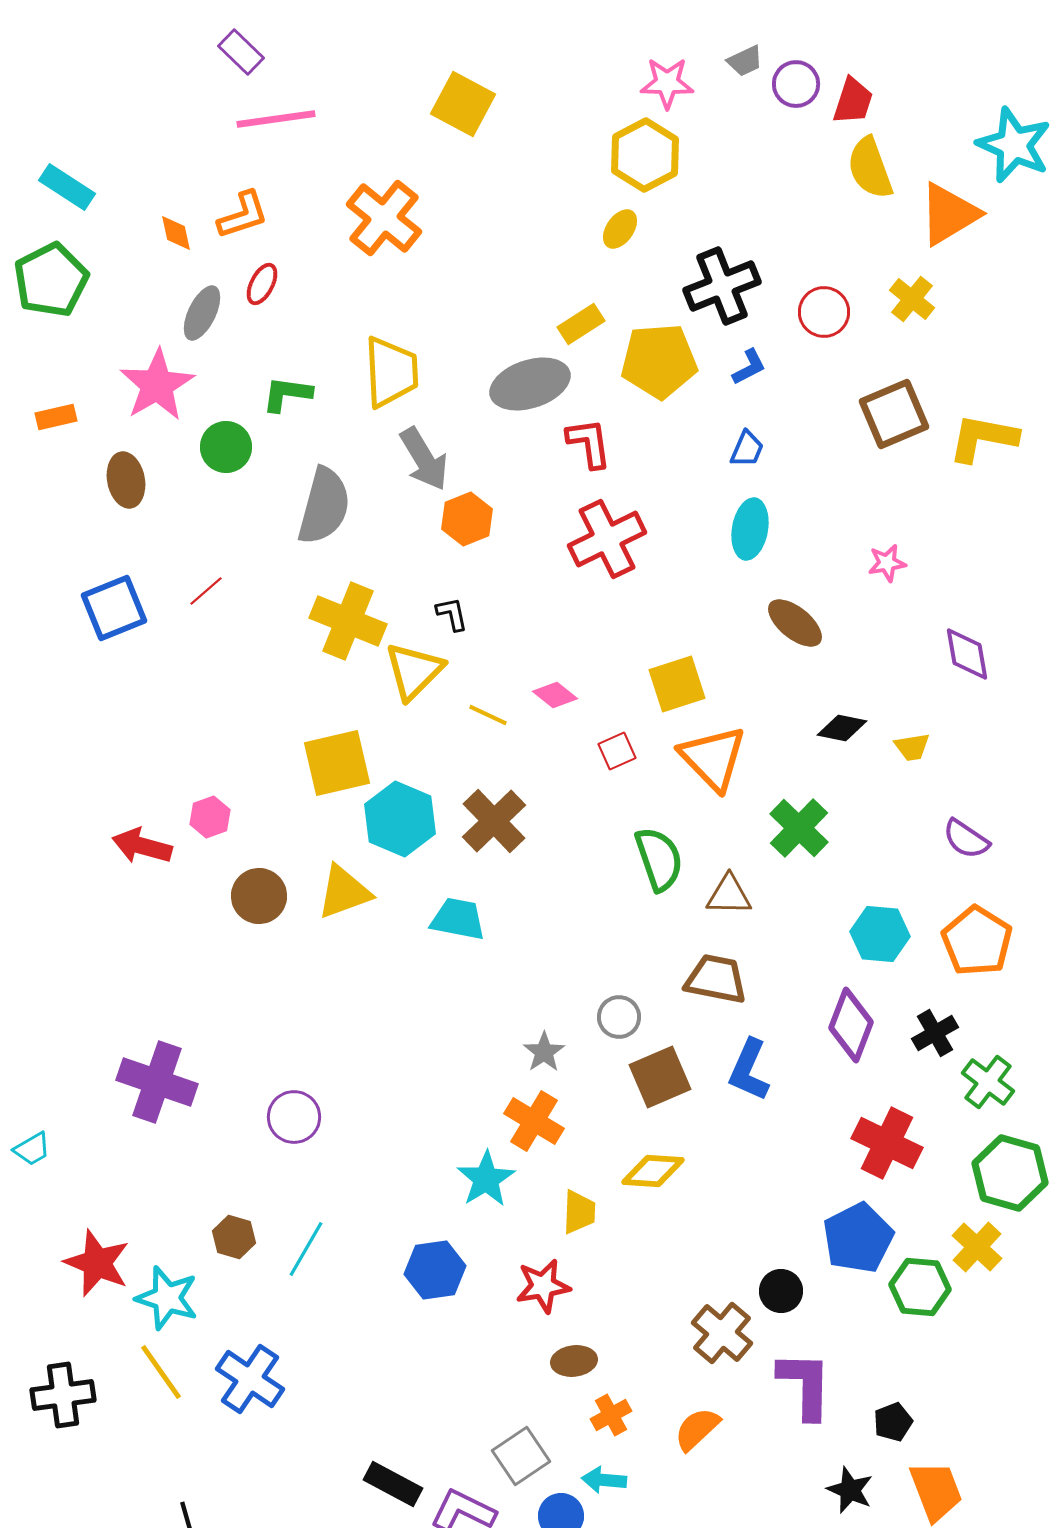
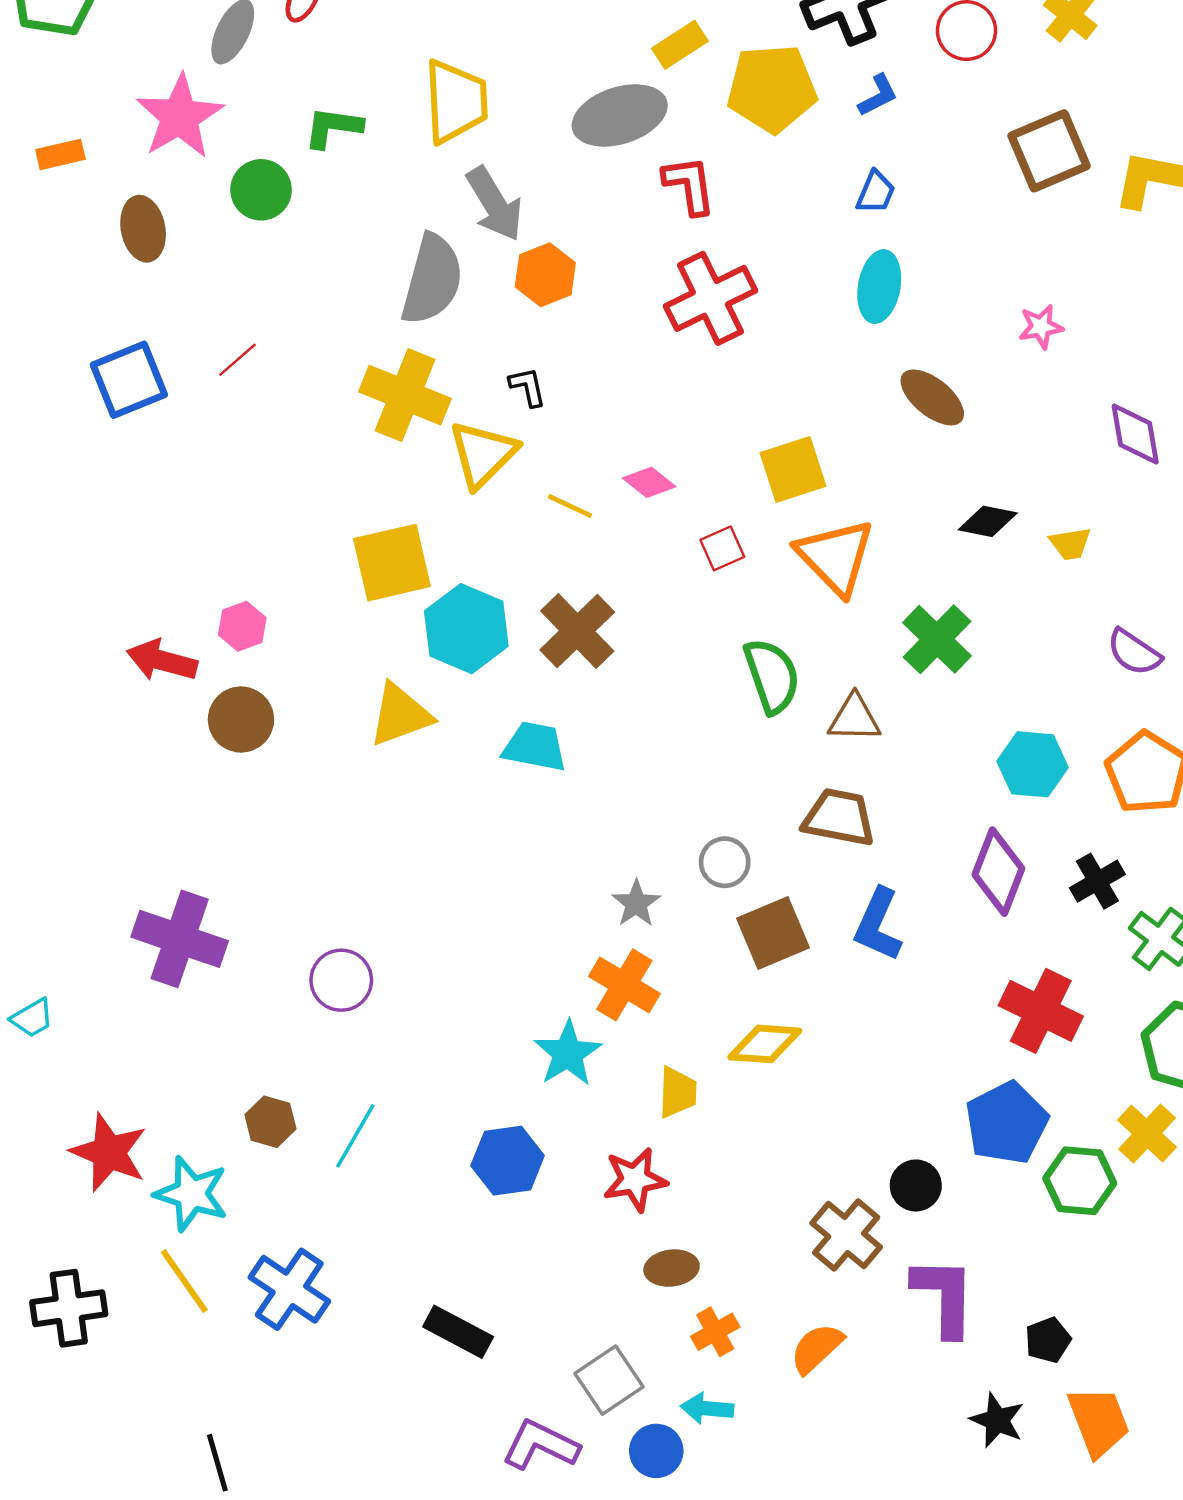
gray semicircle: (324, 506) -> (432, 279), moved
brown circle: (259, 896) -> (241, 719), moved
black rectangle: (393, 1484) -> (458, 1332), moved

